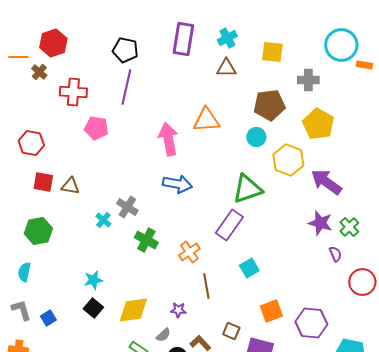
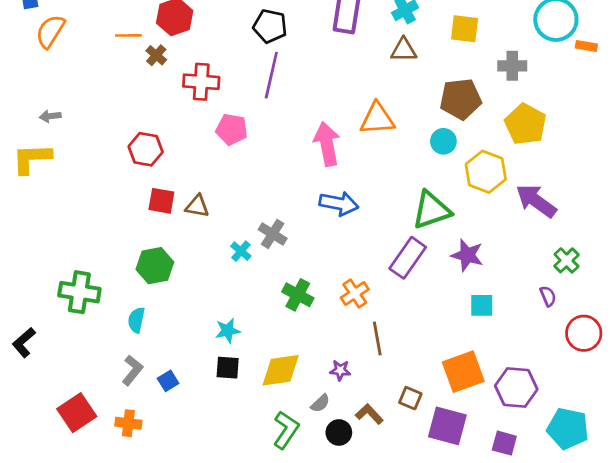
purple star: (320, 223) -> (467, 255), moved
green cross: (146, 240) -> (298, 295), moved
cyan square: (249, 268) -> (482, 305), moved, turned 30
black square: (93, 308) -> (228, 368), turned -36
gray L-shape: (21, 310) -> (132, 370), turned 55
orange square: (271, 311) -> (463, 372), size x1.4

